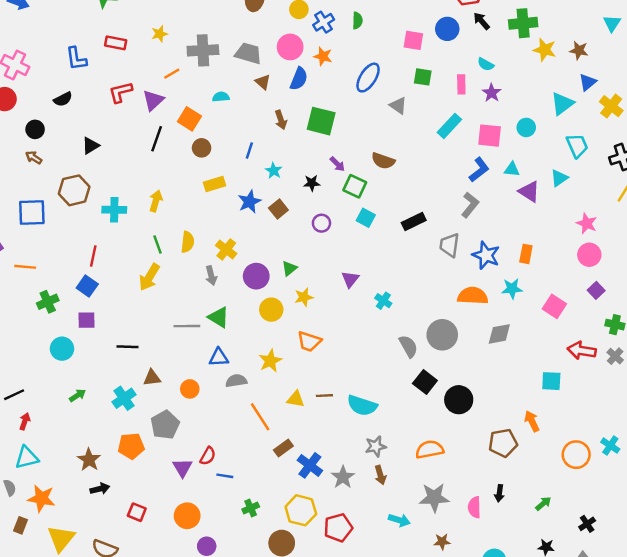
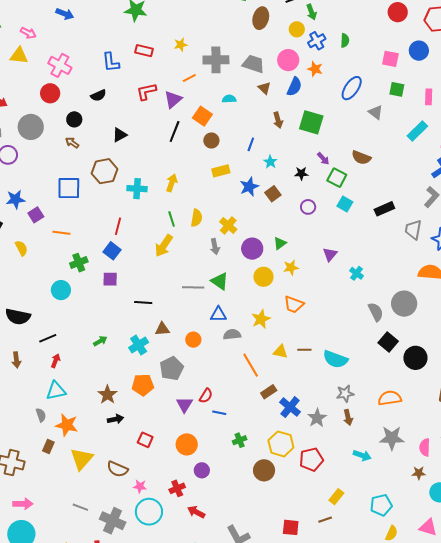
cyan circle: (62, 349) -> (61, 290), moved
brown star: (442, 542) -> (419, 473), moved

